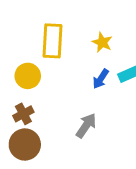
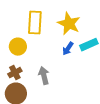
yellow star: (102, 42) -> (69, 24), size x1.6
gray arrow: (86, 126) -> (44, 76), moved, turned -48

